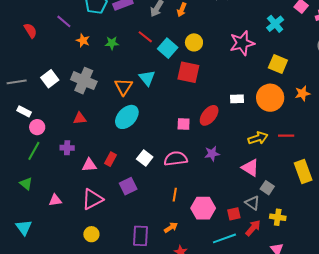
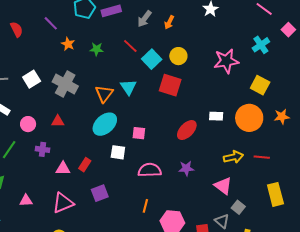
pink square: (184, 124) -> (139, 133), moved
pink circle: (37, 127) -> (28, 124), moved
white square: (145, 158) -> (118, 152), moved, turned -35

